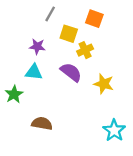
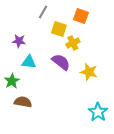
purple star: (37, 47) -> (19, 41), moved
brown semicircle: (42, 123) -> (23, 102), moved

